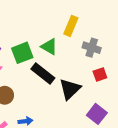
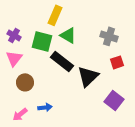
yellow rectangle: (71, 26) -> (55, 15), moved
green square: (22, 53) -> (42, 41), turned 35

